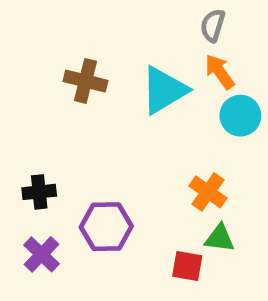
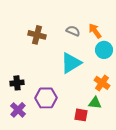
gray semicircle: (213, 25) -> (73, 31), moved, turned 96
cyan triangle: (164, 90) -> (71, 63), moved
orange cross: (208, 192) -> (102, 83), moved

